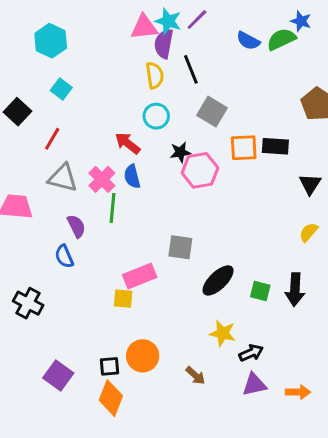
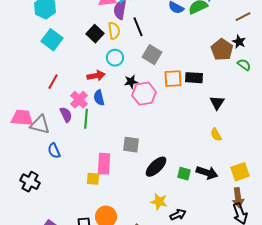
cyan square: (61, 89) -> (52, 40), size x1.5
black square: (17, 112) -> (95, 34), moved
red line: (52, 139) -> (53, 82), moved
red arrow: (128, 143) -> (96, 76), turned 132
gray triangle: (63, 178) -> (40, 125), moved
purple semicircle: (76, 226) -> (66, 115), moved
yellow semicircle: (309, 232) -> (216, 135), turned -72
pink rectangle: (140, 276) -> (104, 164), turned -65
black arrow: (295, 290) -> (207, 173), turned -75

